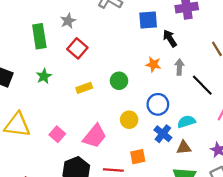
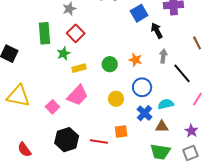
blue square: (148, 20) -> (139, 13), turned -30
green rectangle: (39, 36) -> (45, 33), moved
orange star: (153, 64) -> (135, 60), moved
green star: (44, 76) -> (64, 54), moved
pink trapezoid: (95, 136) -> (78, 95), moved

